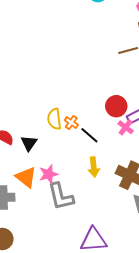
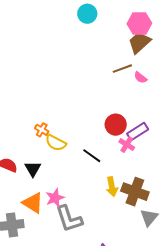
yellow semicircle: (54, 119) -> (56, 143), turned -50
orange cross: (71, 123) -> (42, 130), moved
yellow arrow: (94, 167) -> (112, 187), moved

